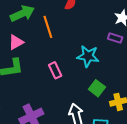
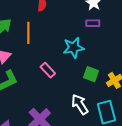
orange line: (48, 27) -> (28, 33), turned 35

